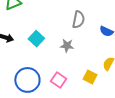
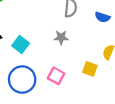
cyan square: (36, 39) -> (21, 44), moved

